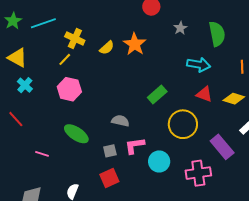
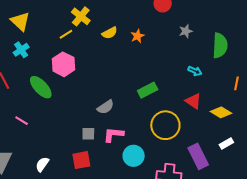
orange star: (135, 44) -> (137, 36), size x0.6
cyan arrow: (199, 65) -> (195, 71), size x0.6
gray semicircle: (120, 121) -> (106, 107), turned 120
green ellipse: (76, 134) -> (41, 87), moved

